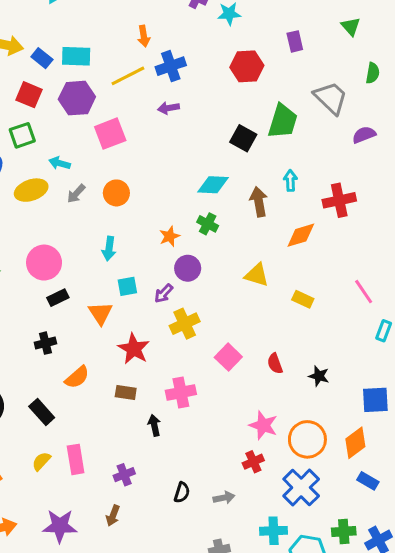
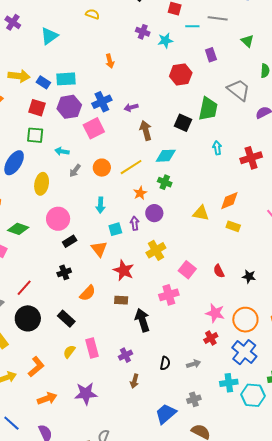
blue cross: (171, 66) -> (102, 102), moved
yellow line: (128, 76) -> (131, 167), moved
green square: (22, 135) -> (35, 135), turned 30
yellow ellipse: (31, 190) -> (42, 184), moved, turned -55
brown arrow: (259, 202) -> (146, 130), moved
orange diamond: (301, 235) -> (229, 201), moved
purple arrow: (164, 293) -> (135, 223), moved, turned 136
pink cross: (181, 392) -> (169, 295), moved
black arrow: (154, 425) -> (142, 320), size x1.6
brown arrow: (113, 516) -> (134, 381), moved

